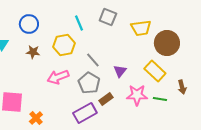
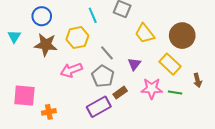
yellow trapezoid: (141, 28) -> (145, 33), moved, turned 60
brown star: (33, 52) -> (46, 45), size x1.6
orange cross: (36, 118) -> (49, 112), turned 32

